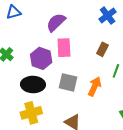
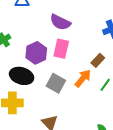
purple semicircle: (56, 22) -> (60, 22), turned -125
orange arrow: (95, 86) -> (83, 78), moved

